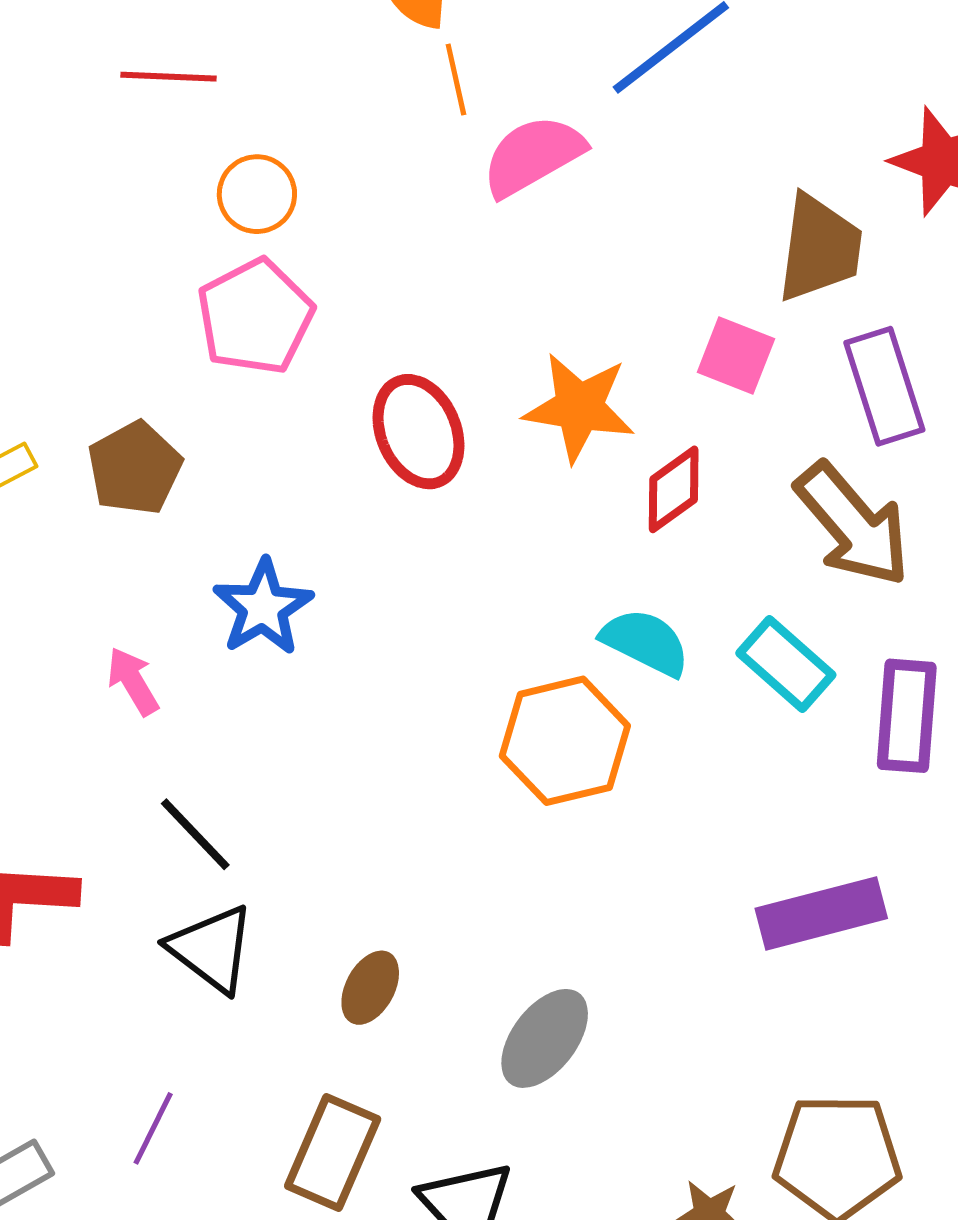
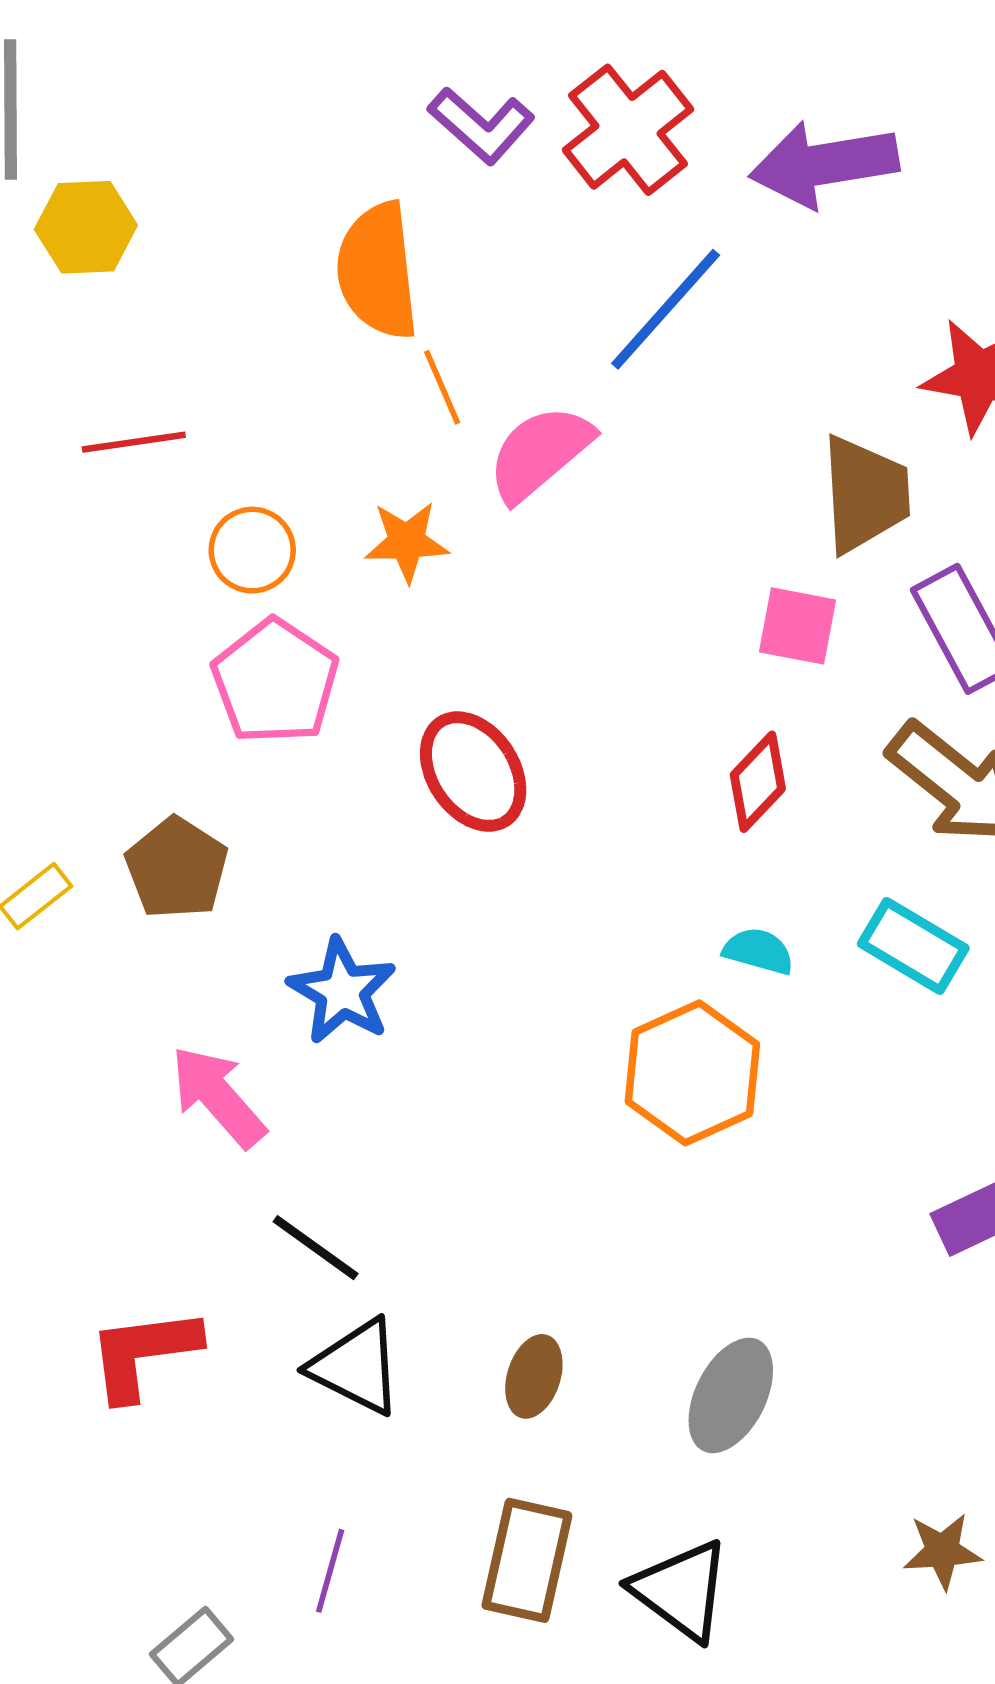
orange star: (579, 407) -> (407, 542), moved, size x0.7
cyan semicircle: (645, 642) -> (759, 951), size x0.7
pink arrow: (133, 681) -> (218, 1097), size x1.5

